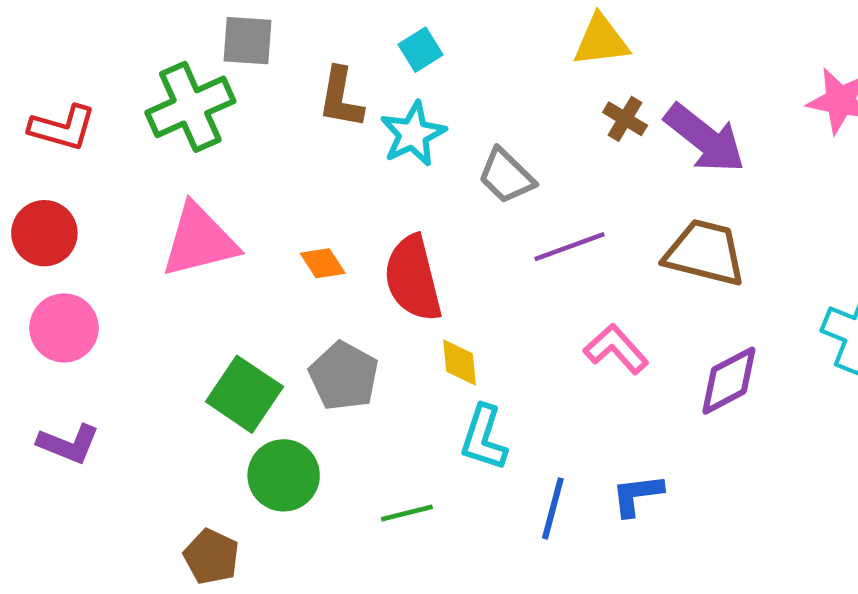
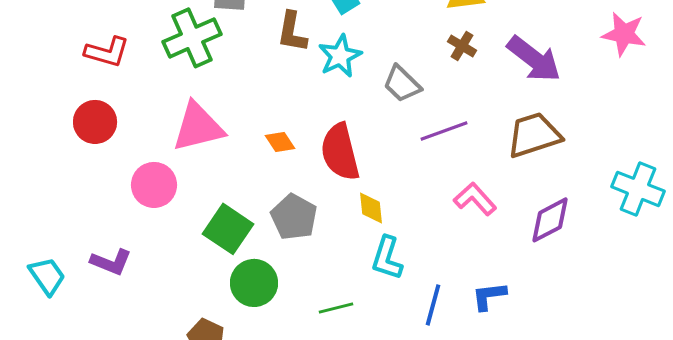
brown cross: (625, 119) -> (462, 46), moved
brown trapezoid: (705, 253) -> (534, 135), turned -32
pink circle: (64, 328) -> (154, 185), moved

